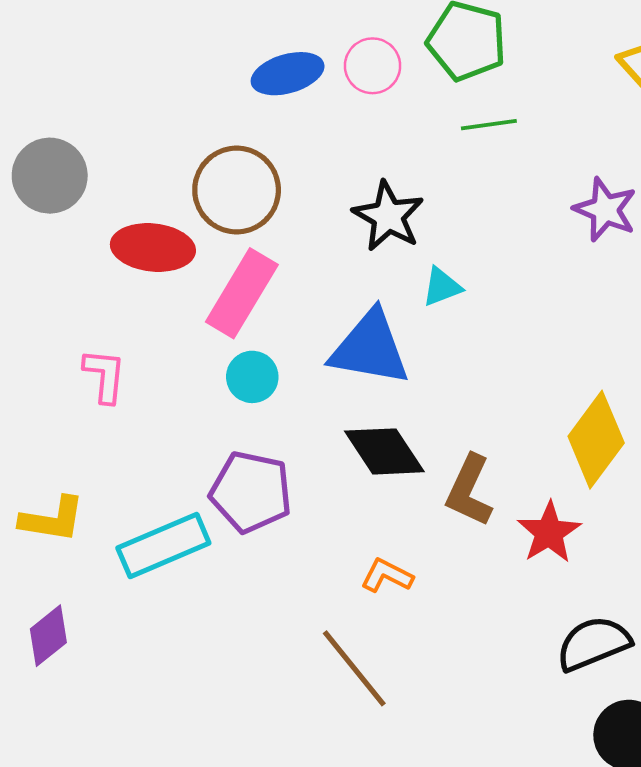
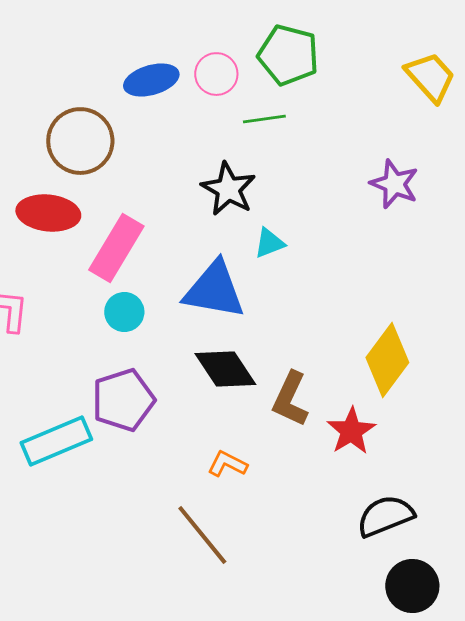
green line: (489, 125) -> (264, 119), moved
brown circle: (237, 190) -> (80, 141), moved
purple pentagon: (251, 492) -> (123, 400), turned -30

